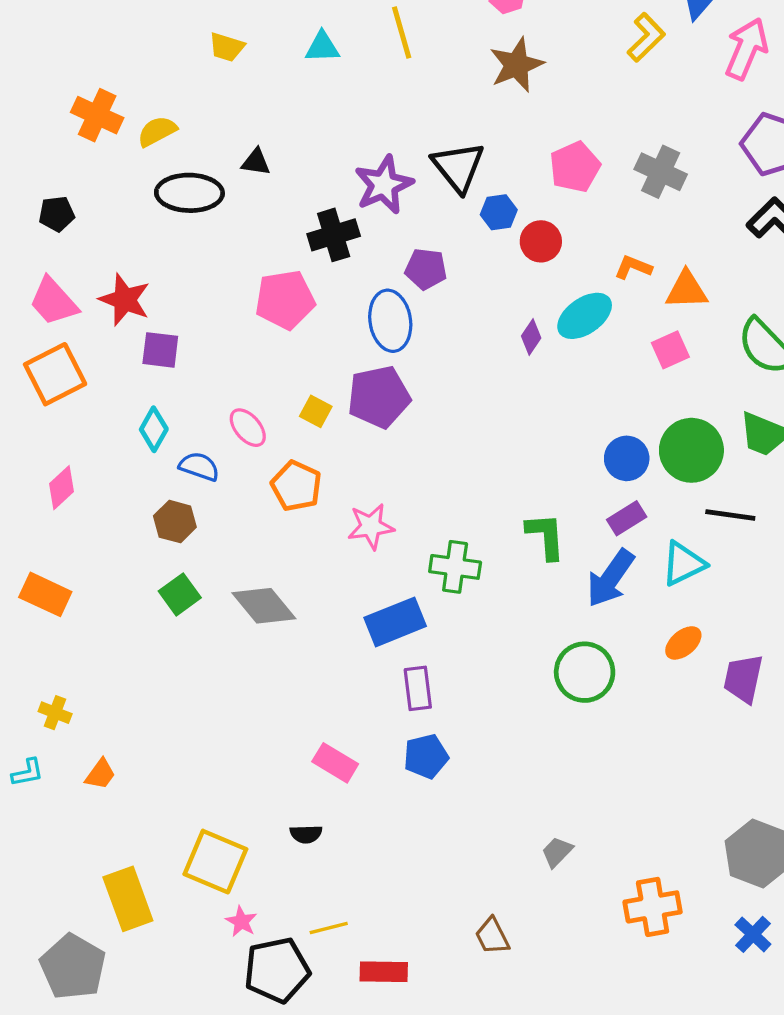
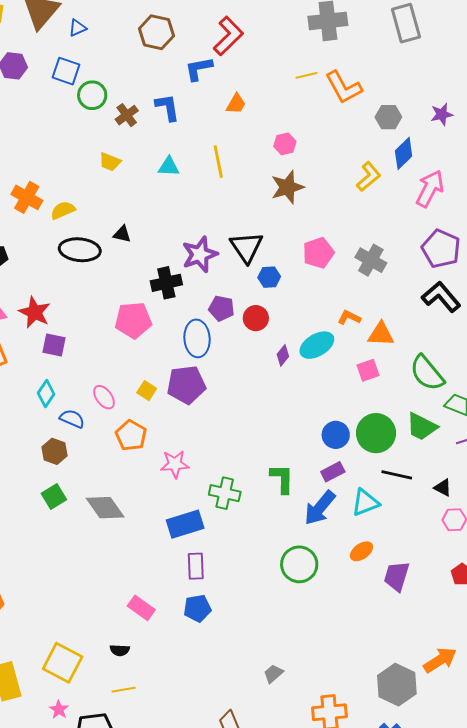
red circle: (541, 241) -> (256, 318), moved
pink star: (241, 922) -> (59, 710), moved
yellow line: (329, 928) -> (124, 690), moved

